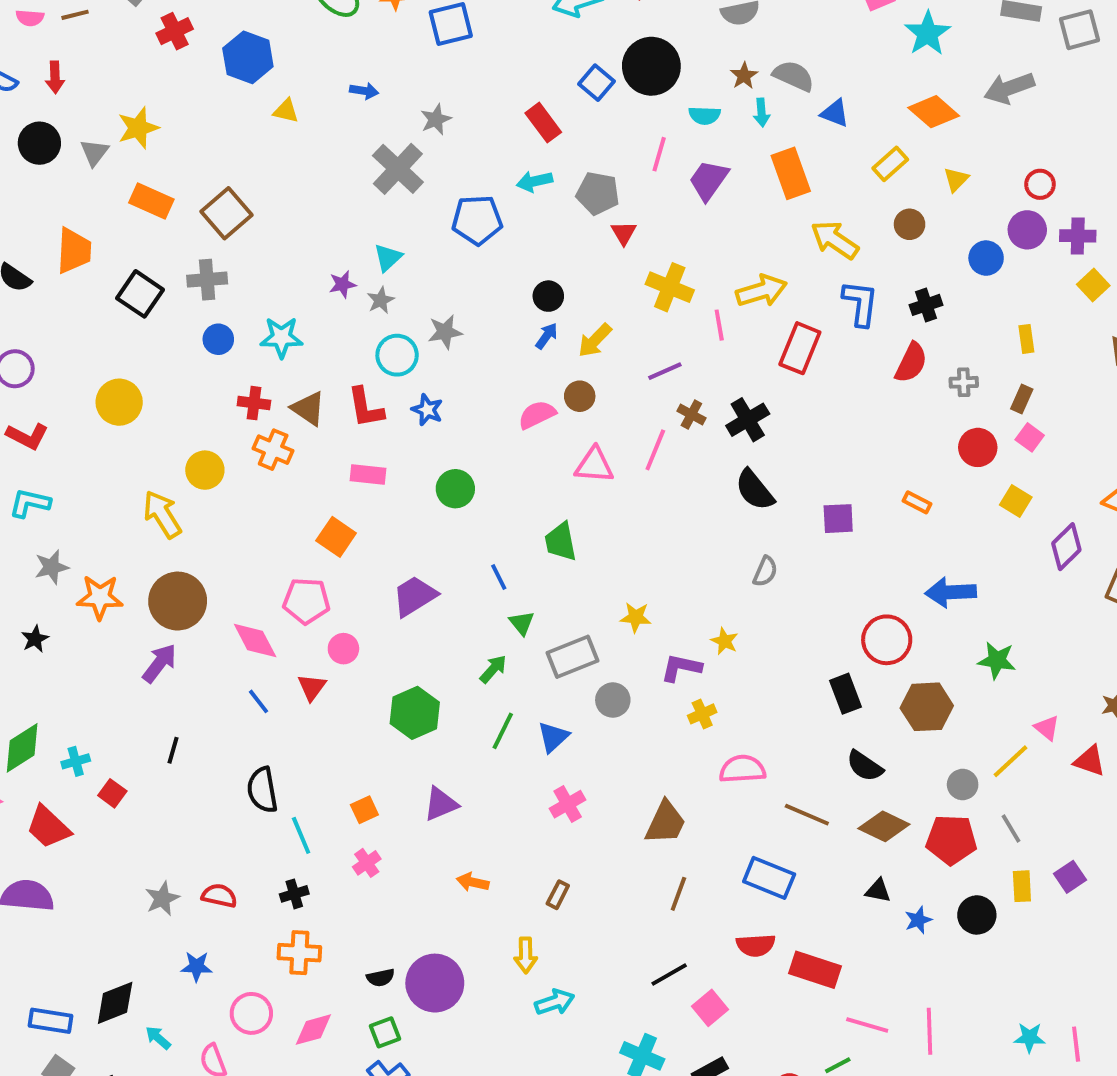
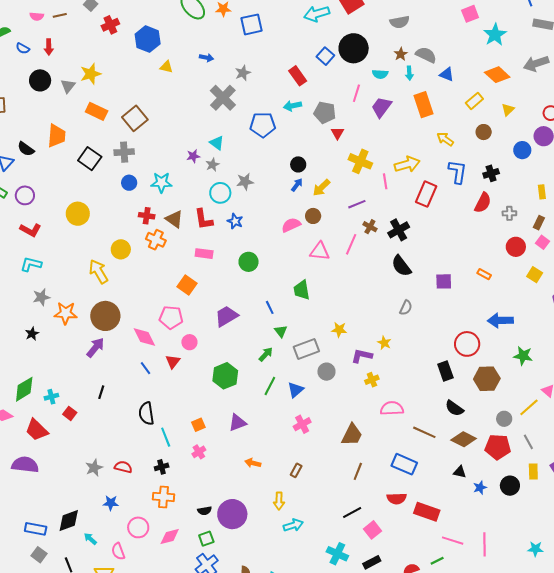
yellow arrow: (835, 240) -> (445, 139), size x0.7
cyan triangle: (388, 258) -> (217, 143), turned -42

